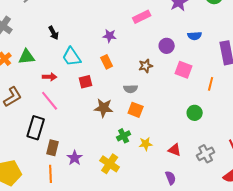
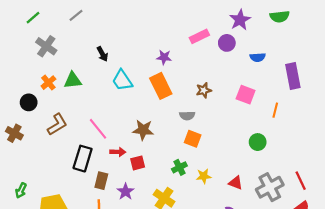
purple circle: (167, 46) -> (227, 43), moved
orange rectangle: (107, 62) -> (161, 86), size x1.6
red arrow: (50, 77) -> (118, 152), moved
red square: (86, 82) -> (138, 163), moved
brown star: (104, 108) -> (143, 130), moved
gray cross: (206, 154) -> (270, 187), size x1.4

